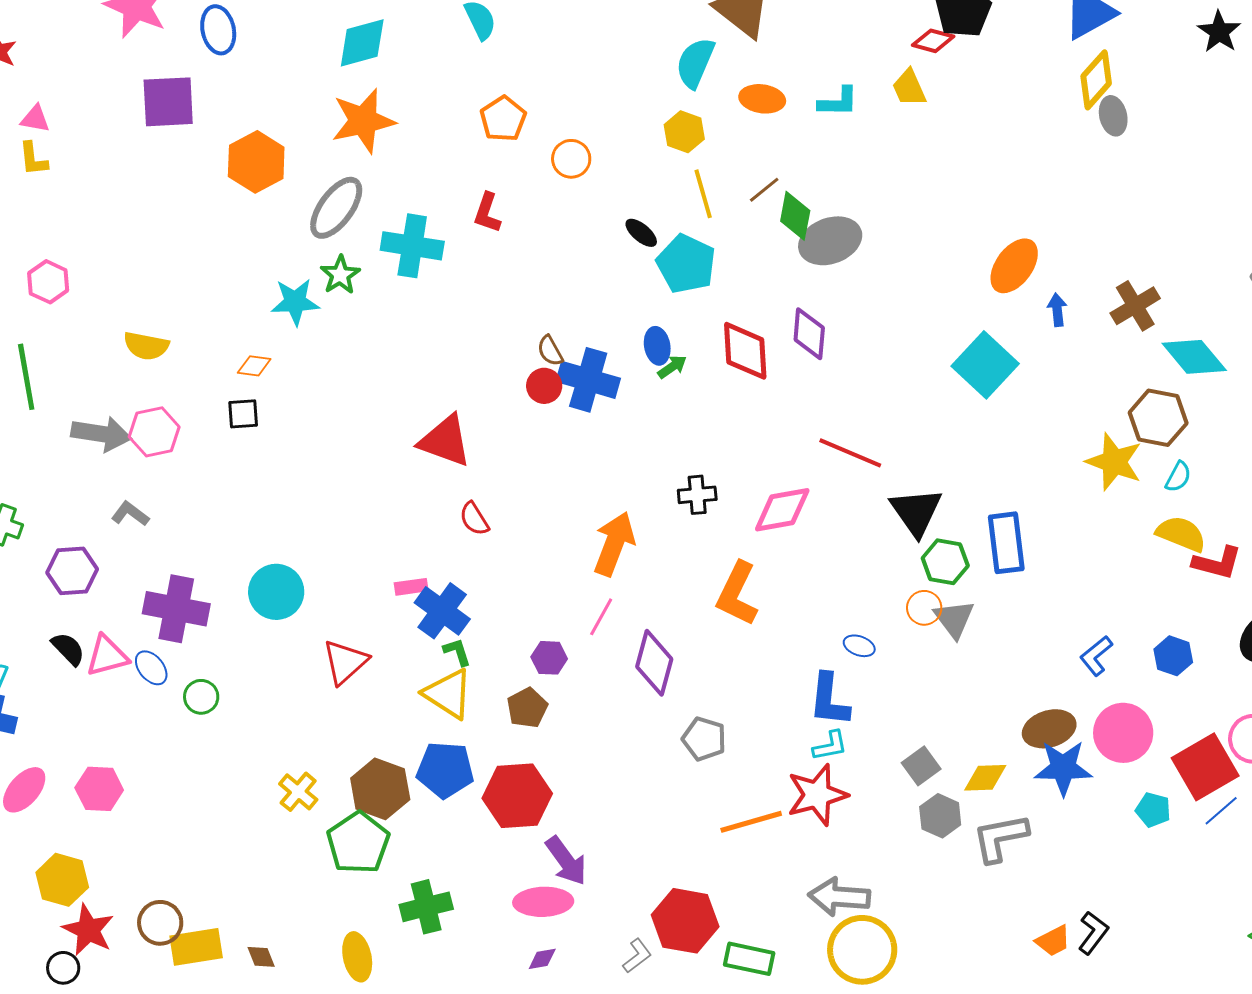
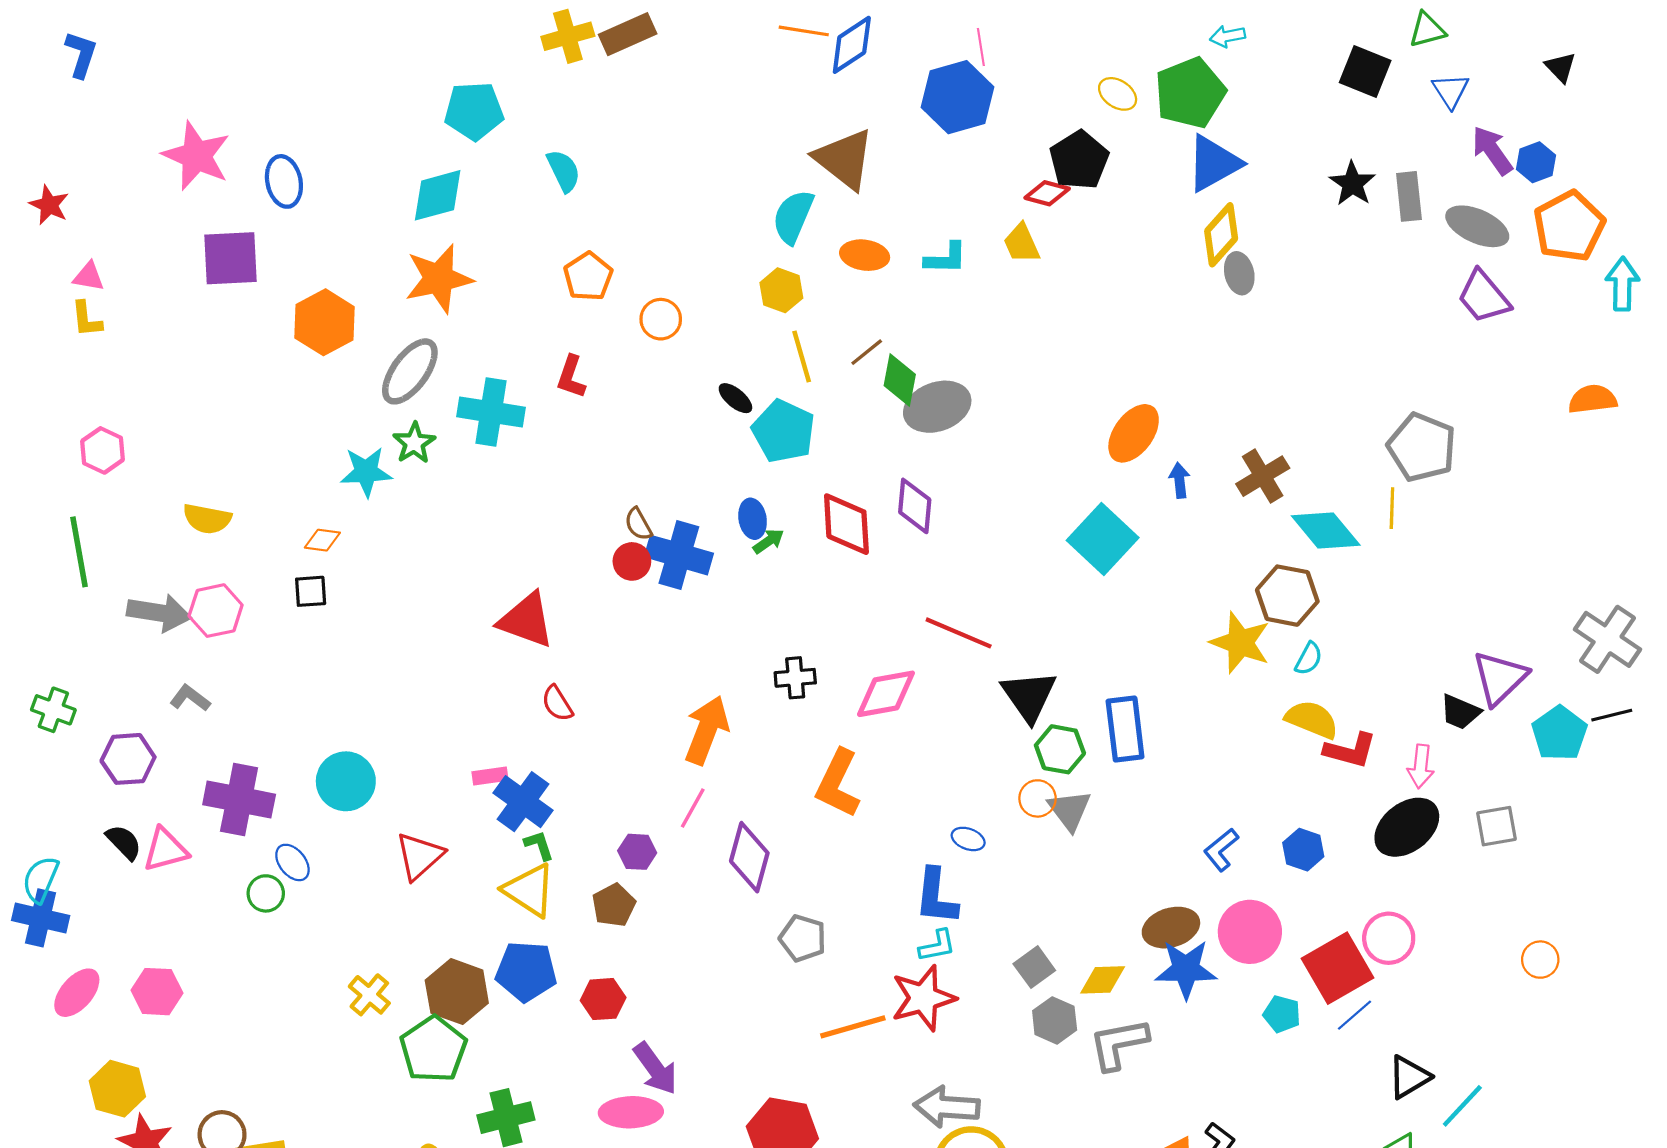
blue ellipse: (151, 668) -> (292, 862), moved
red hexagon: (517, 796) -> (603, 999), size x0.6

